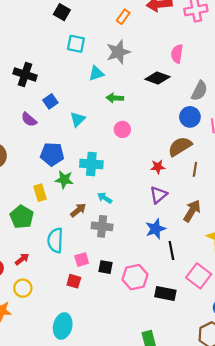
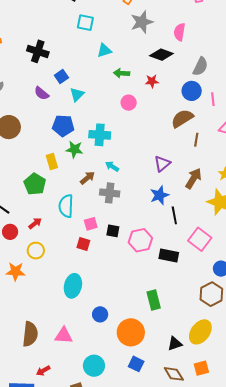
gray star: (118, 52) -> (142, 22), moved
cyan triangle: (78, 119) -> (77, 94), moved
red star: (158, 167) -> (152, 81), moved

